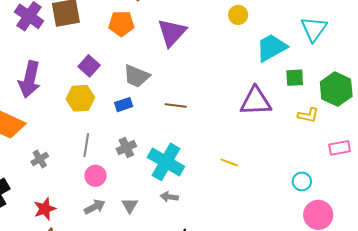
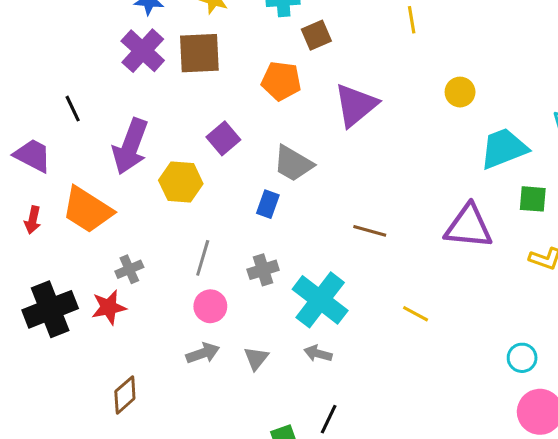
yellow hexagon: (80, 98) -> (181, 182), moved
blue rectangle: (124, 105) -> (268, 204), turned -60
brown line: (176, 105) -> (370, 231), moved
red star: (45, 209) -> (109, 307), moved

